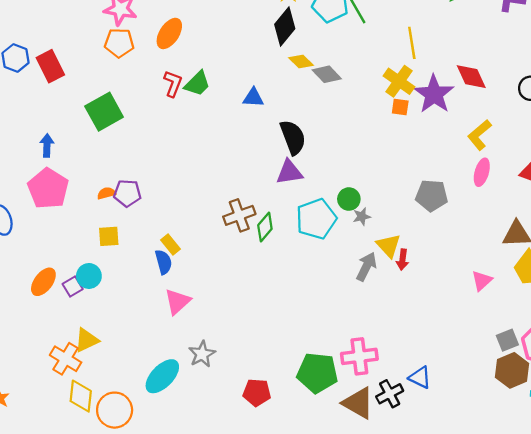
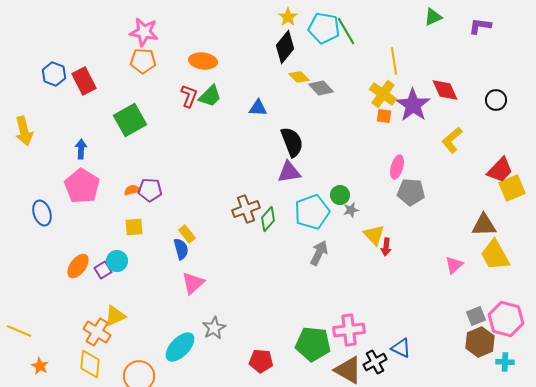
orange ellipse: (169, 33) -> (203, 61), moved, turned 64
pink ellipse: (482, 172) -> (397, 167), moved
gray arrow: (366, 267) -> (319, 253), moved
yellow diamond: (81, 396) -> (90, 364), moved

